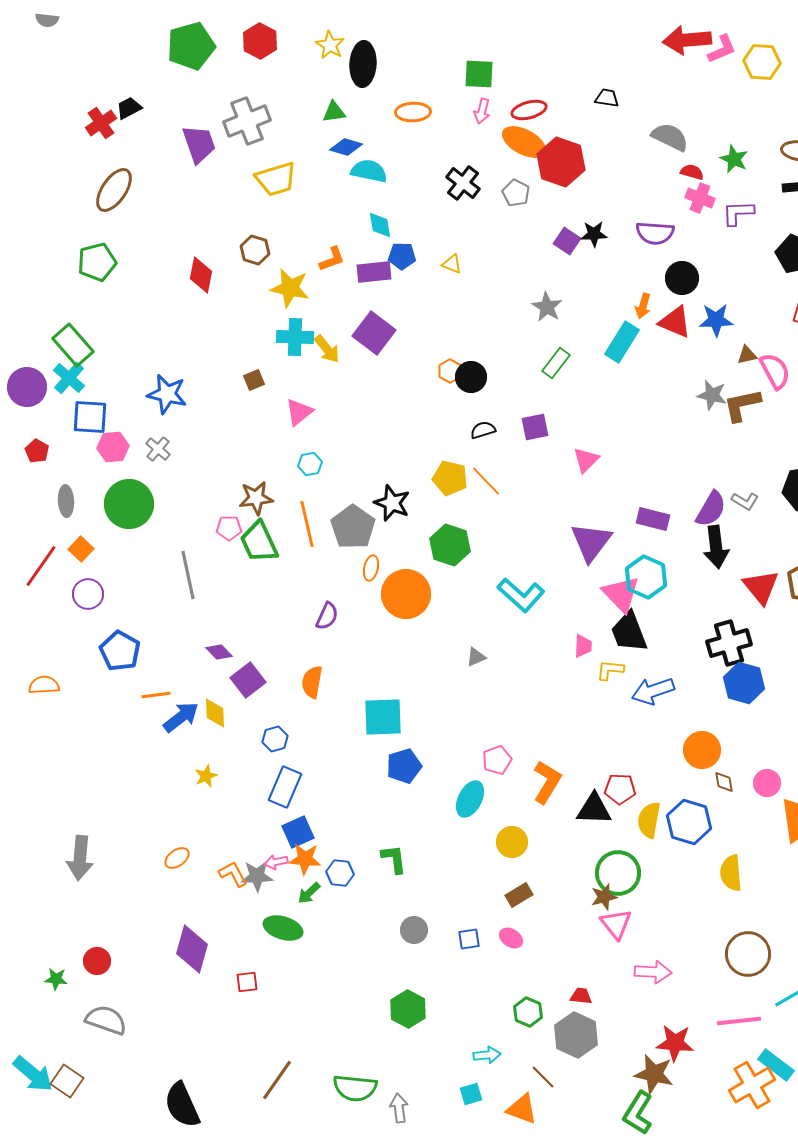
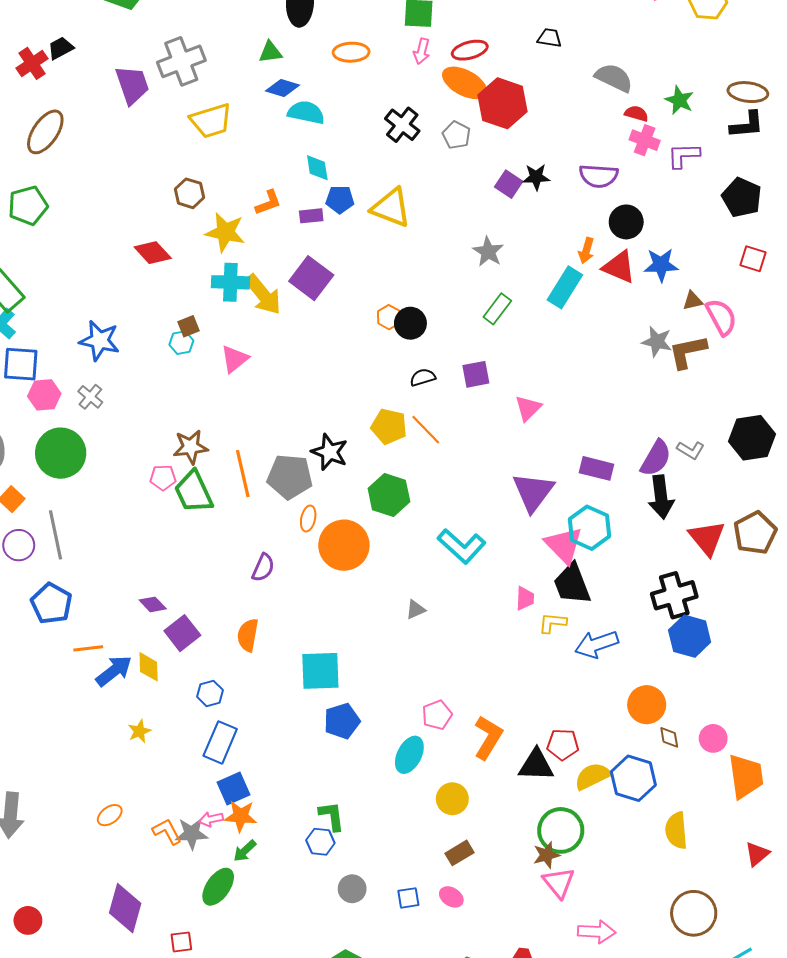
yellow triangle: (452, 264) -> (391, 208), size x2.0
purple rectangle: (374, 272) -> (311, 216), size x0.7
red diamond: (201, 275) -> (153, 253), moved, turned -54
yellow arrow: (327, 349) -> (263, 295), size x1.4
cyan hexagon: (310, 464) -> (181, 343), moved
gray pentagon: (353, 527) -> (290, 477), turned -30
gray line: (188, 575) -> (56, 535), moved
yellow semicircle: (649, 820) -> (592, 776), turned 54
blue hexagon: (340, 873) -> (320, 842), moved
green ellipse: (283, 928) -> (218, 887), turned -72

